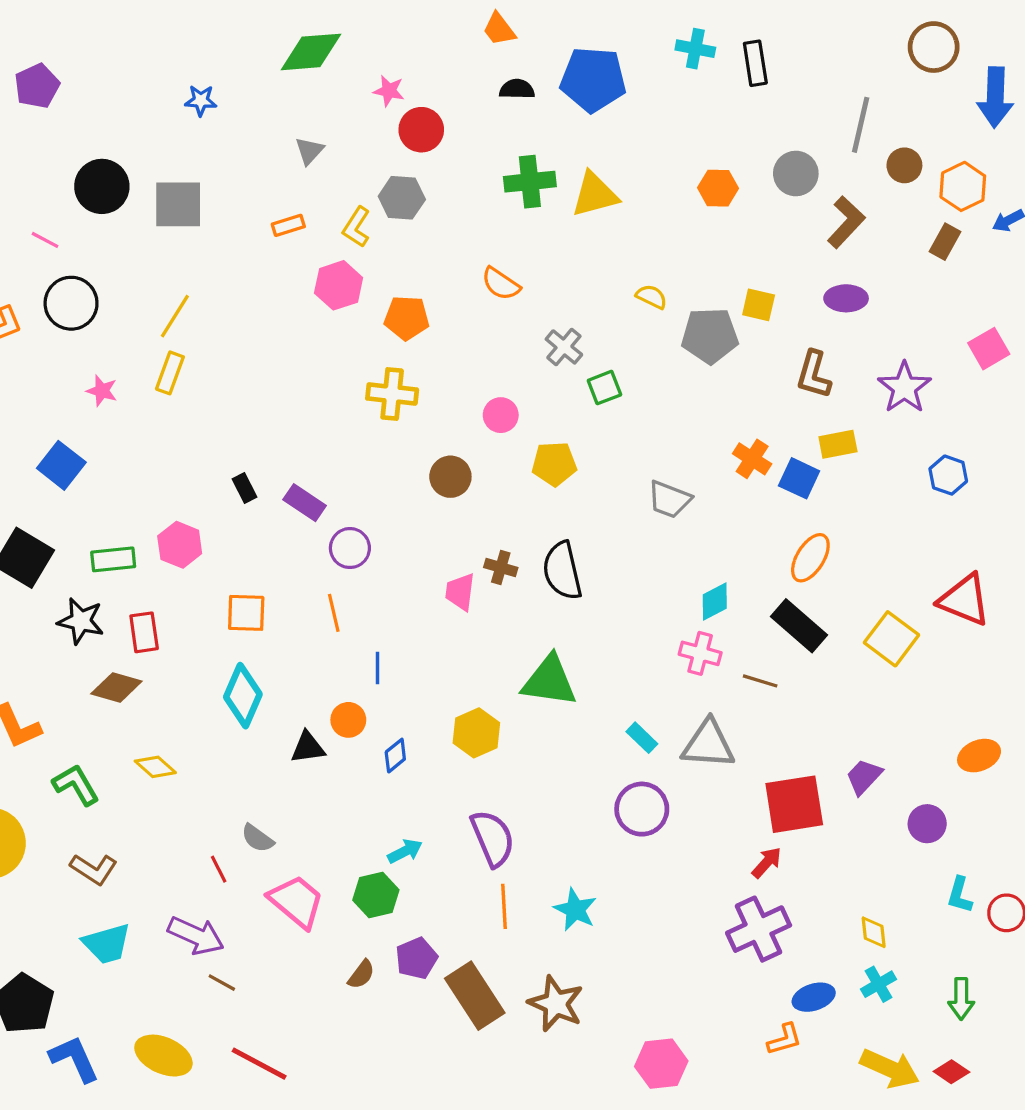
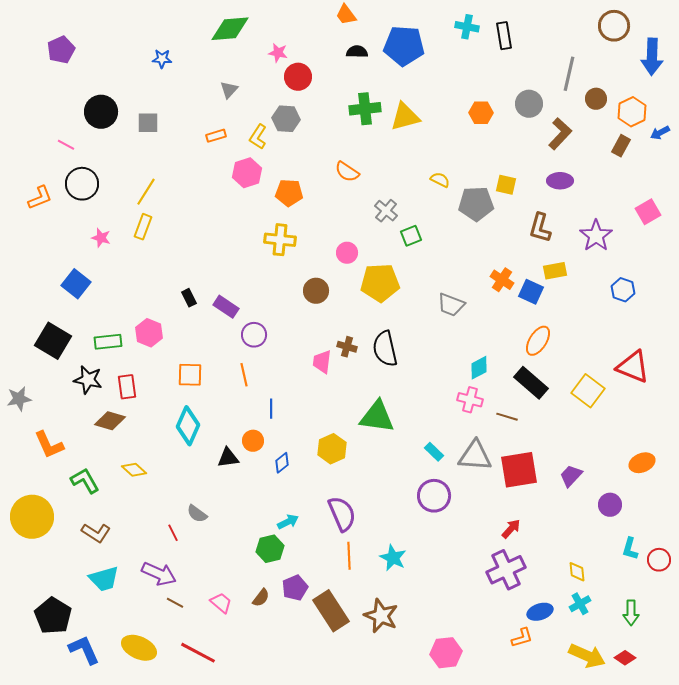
gray square: (178, 204) -> (148, 123), size x0.7
yellow pentagon: (554, 464) -> (380, 283), size x1.4
red square: (794, 804) -> (519, 470), moved
pink trapezoid: (296, 901) -> (221, 603), moved, size x0.6

